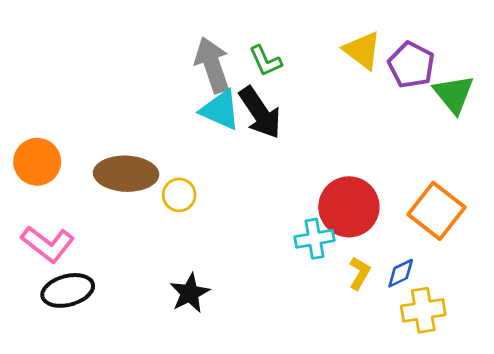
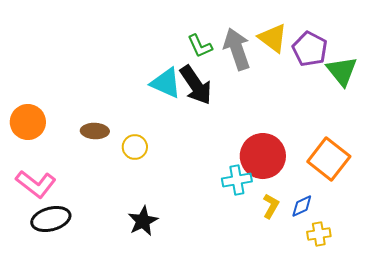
gray arrow: (212, 65) -> (237, 49), moved
brown ellipse: (126, 174) -> (95, 131), size x0.6
yellow cross: (423, 310) -> (319, 234), size x0.7

